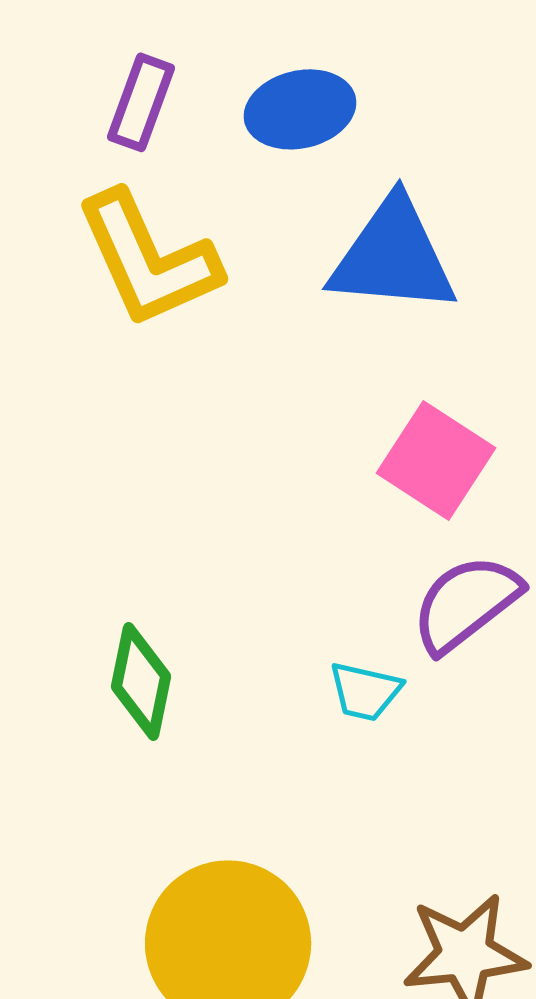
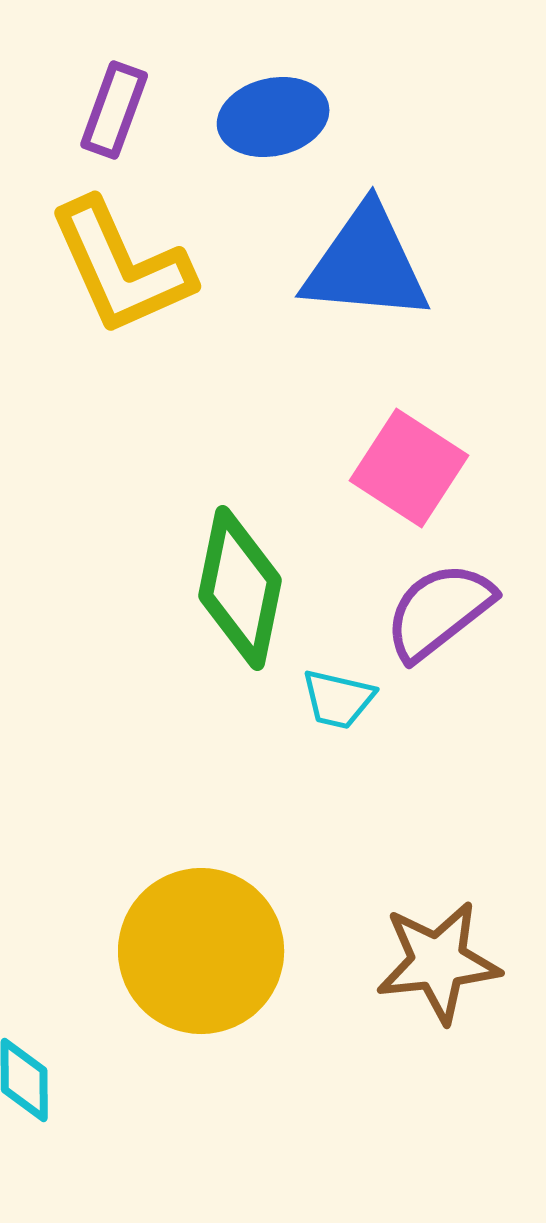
green diamond: (141, 681) -> (240, 588), moved, size x1.4

